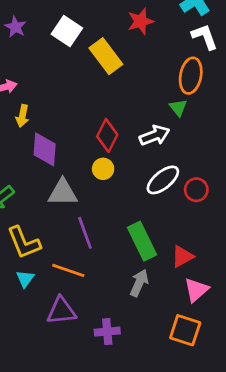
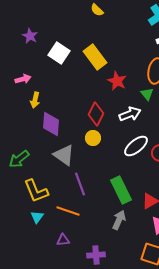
red star: (141, 21) -> (117, 81), moved, turned -30
white square: (67, 31) -> (59, 53), moved
gray triangle: (63, 192) -> (64, 155), turned 35
purple triangle: (61, 311) -> (63, 240), size x0.6

